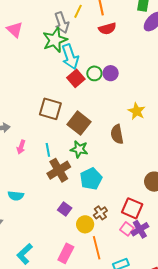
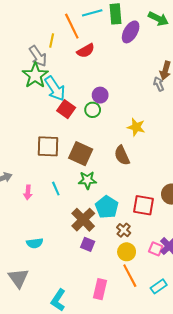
green circle: (94, 73) -> (93, 110), moved
brown cross: (59, 170) -> (83, 220), moved
red square: (132, 208) -> (143, 205), moved
brown cross: (100, 213) -> (124, 230), moved
yellow circle: (85, 224) -> (127, 252), moved

